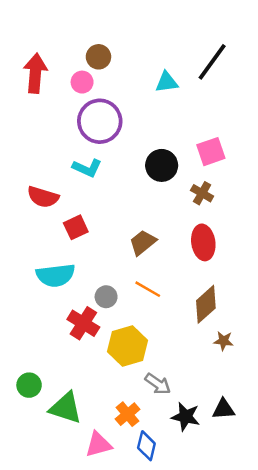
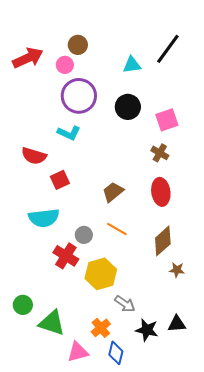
red arrow: (35, 73) -> (28, 58), turned 60
black circle: (162, 165) -> (128, 107), moved

